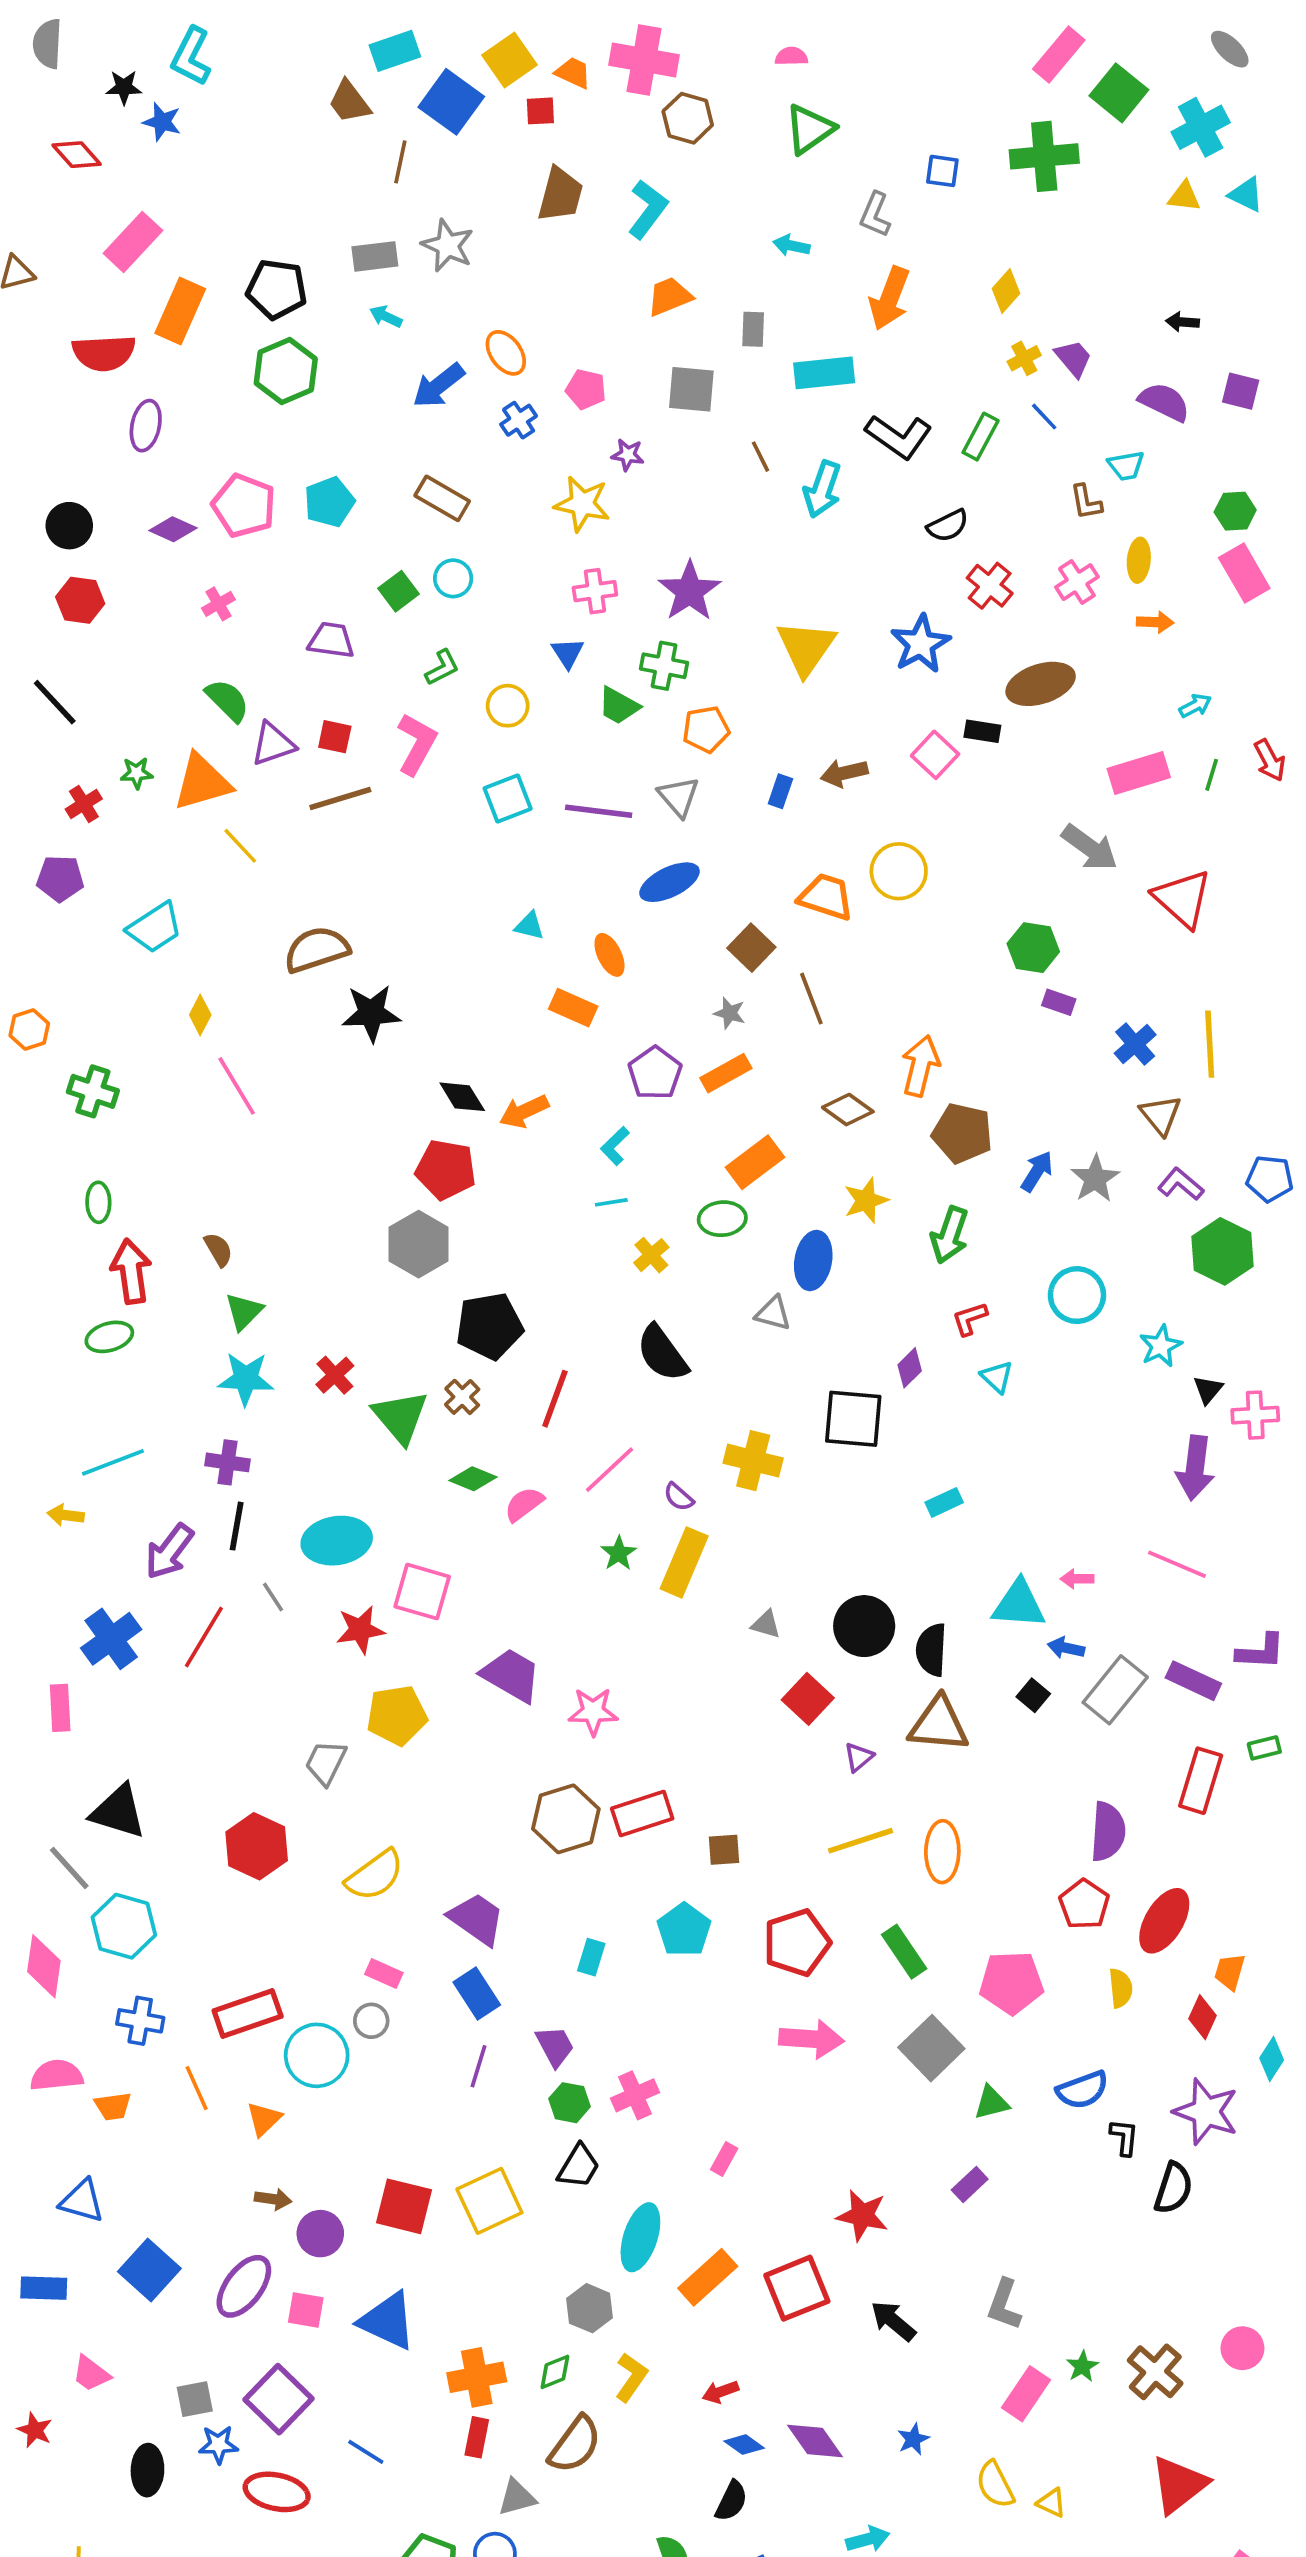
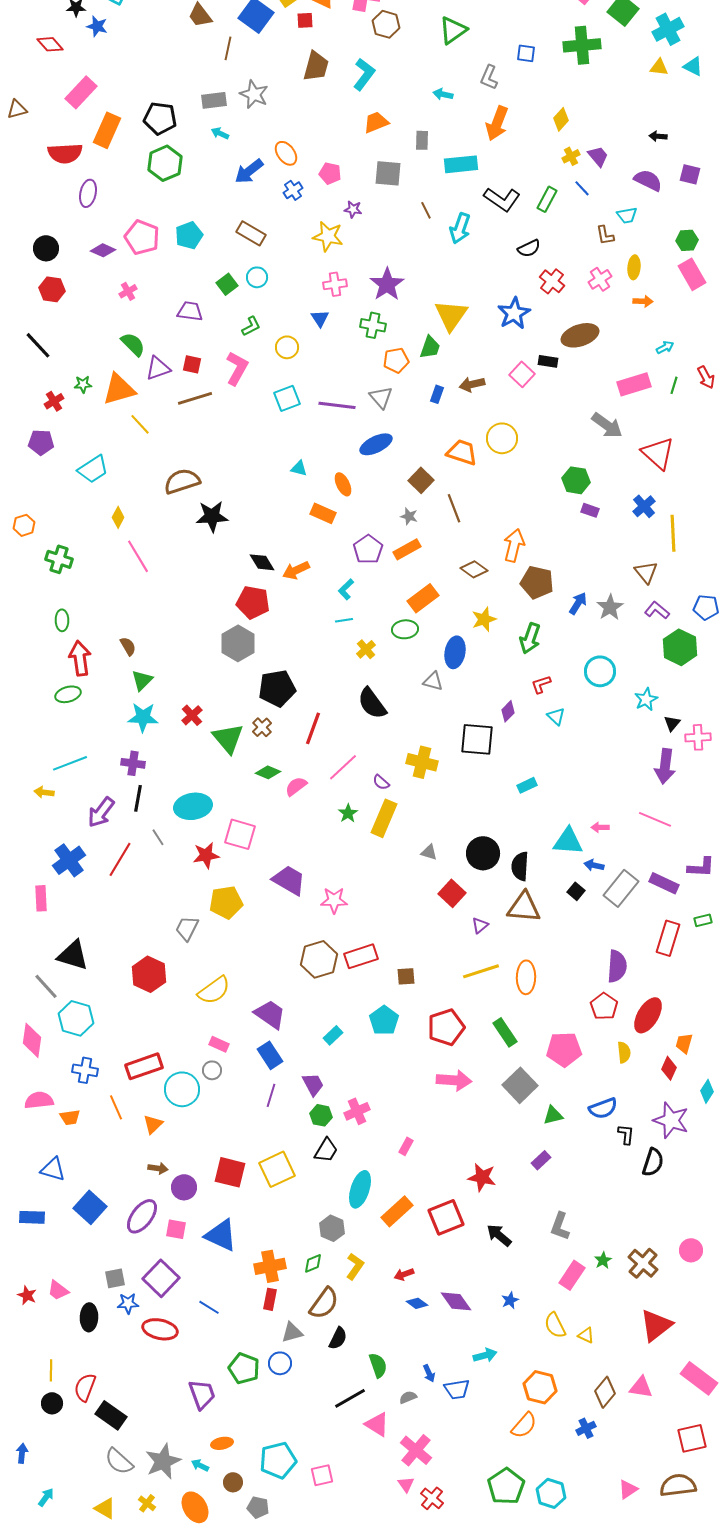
green trapezoid: (619, 706) -> (430, 347), moved, turned -100
blue cross: (1135, 1044) -> (644, 506), moved
cyan rectangle: (591, 1957) -> (333, 1035), turned 30
pink trapezoid: (91, 2374) -> (58, 1290), moved
black semicircle: (731, 2501) -> (338, 1338), moved

